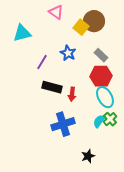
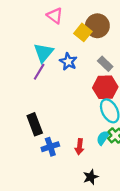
cyan triangle: (22, 33) -> (44, 53), moved, turned -36
black rectangle: (52, 87) -> (35, 124), moved, turned 54
red arrow: (72, 94) -> (79, 147), moved
blue cross: (63, 124) -> (50, 147), moved, size x0.7

